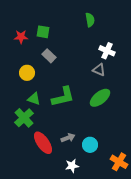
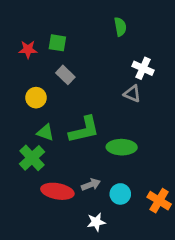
green ellipse: (100, 98) -> (122, 147), moved, turned 40
red ellipse: (43, 143) -> (57, 191), turned -45
orange cross: (119, 162) -> (159, 201), moved

